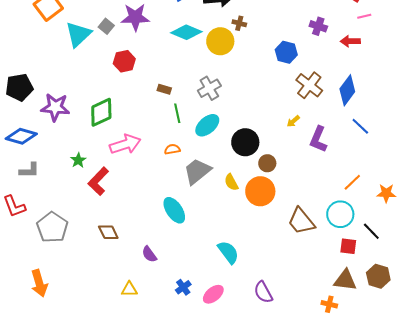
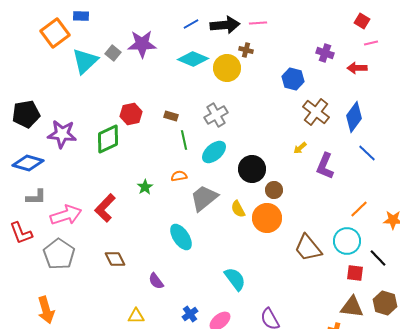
red hexagon: (124, 61) -> (131, 114), moved
pink arrow: (125, 144) -> (66, 215), moved
green star: (78, 160) -> (145, 187), moved

